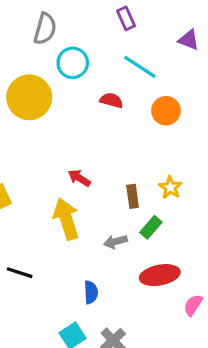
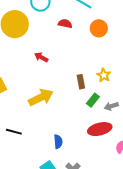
red arrow: (79, 178) -> (41, 57), moved
yellow arrow: (66, 219) -> (41, 97), turned 85
gray arrow: (115, 242) -> (111, 106), moved

